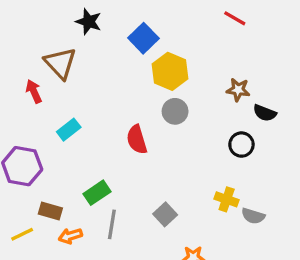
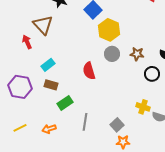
brown star: (238, 90) -> (137, 54), moved
brown rectangle: (50, 211) -> (51, 85), moved
gray square: (165, 214) -> (117, 125), moved
gray line: (112, 224) -> (85, 122), moved

